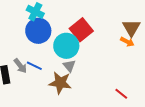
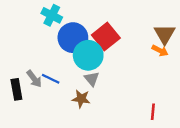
blue circle: (38, 31) -> (73, 38), moved
brown star: (60, 83) -> (81, 99), size x0.7
red line: (121, 94) -> (153, 112), turned 56

